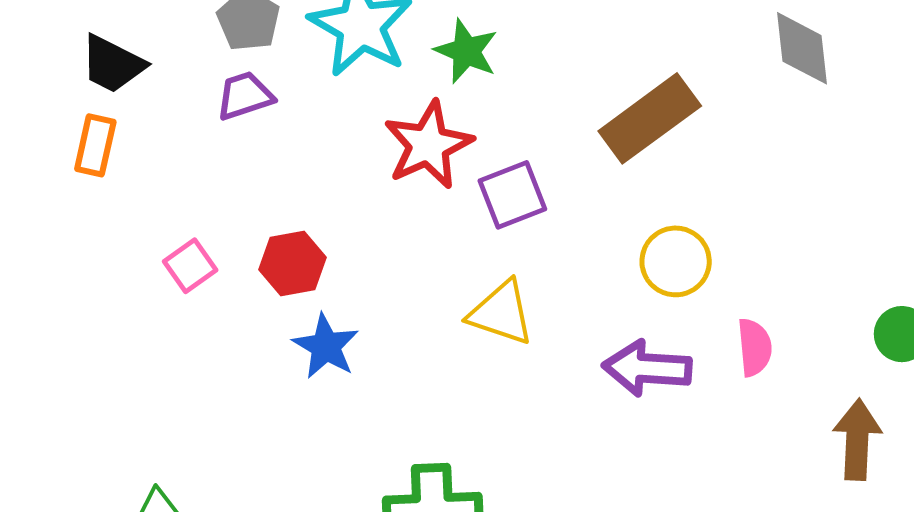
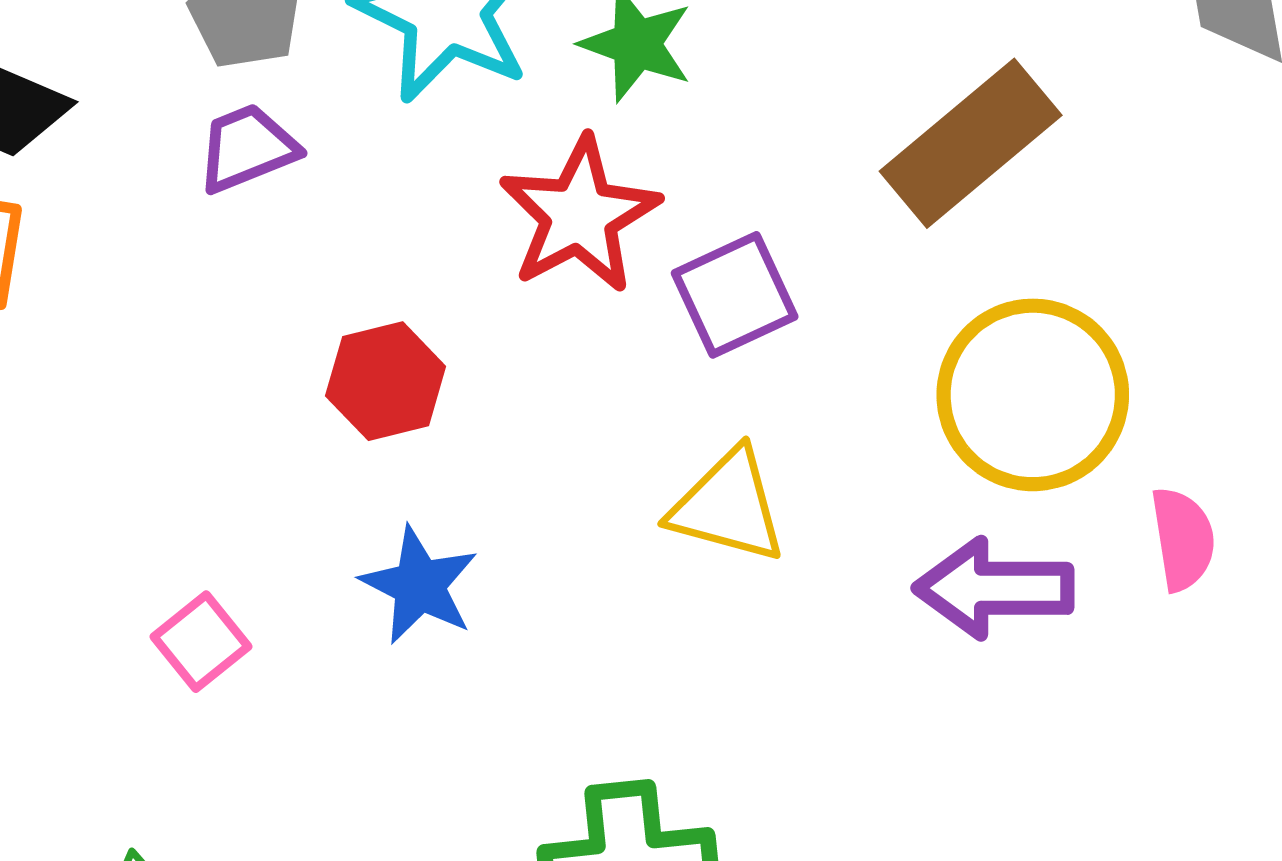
yellow circle: (676, 261) -> (1033, 395), size x1.5
red hexagon: (292, 263) -> (386, 381), moved
pink square: (190, 266) -> (201, 642), moved

